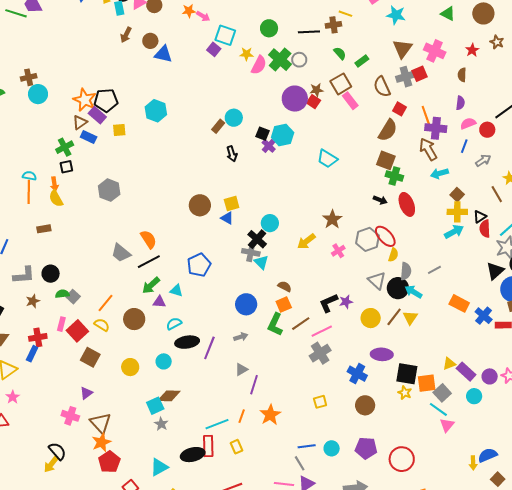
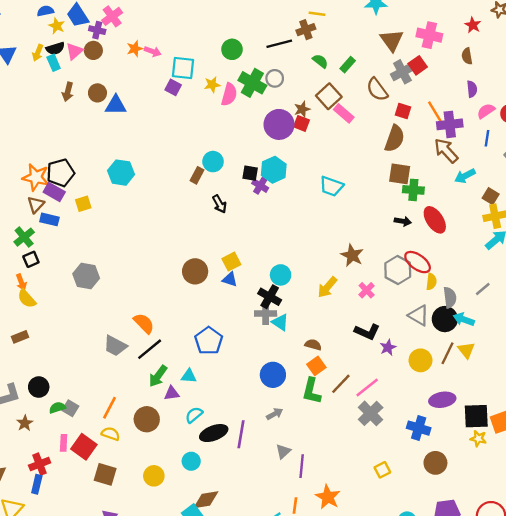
black L-shape: (329, 303) -> (367, 332), moved, turned -120

